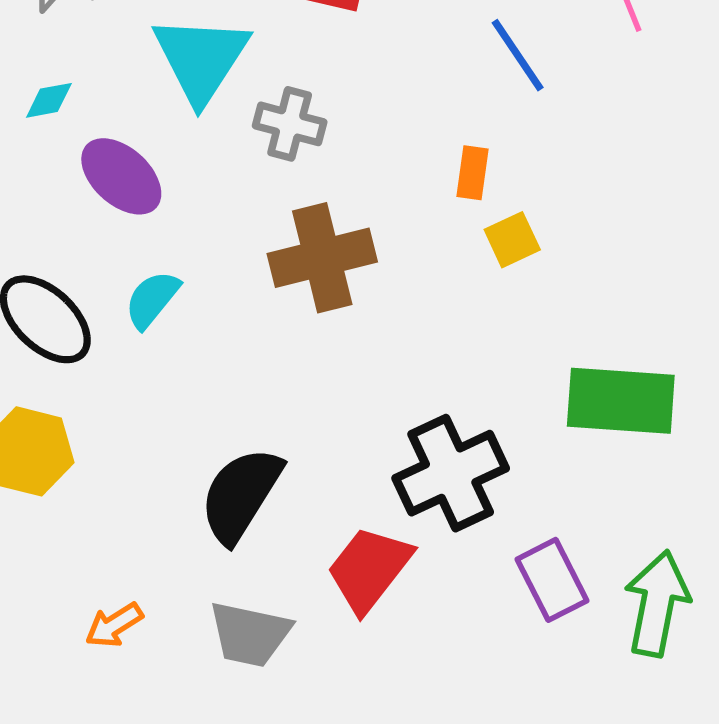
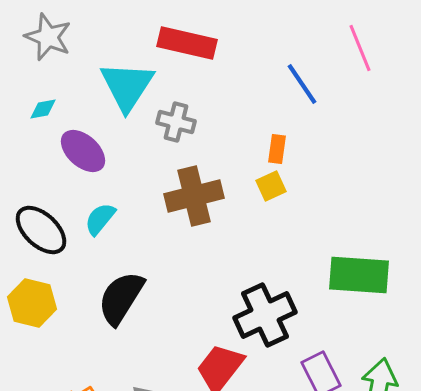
yellow square: (512, 240) -> (271, 186), moved
black semicircle: (241, 495) -> (121, 298), moved

